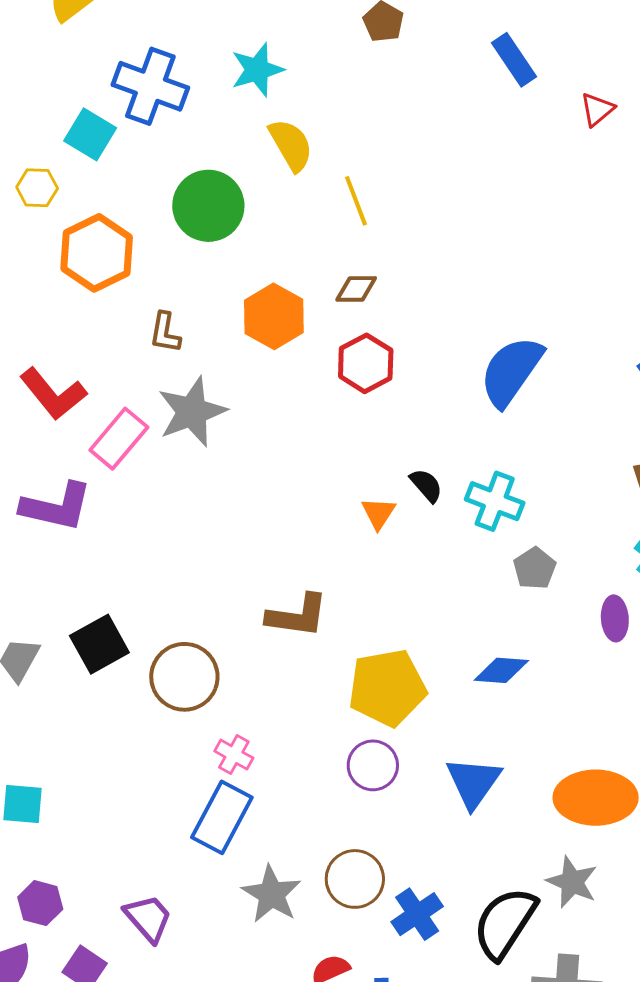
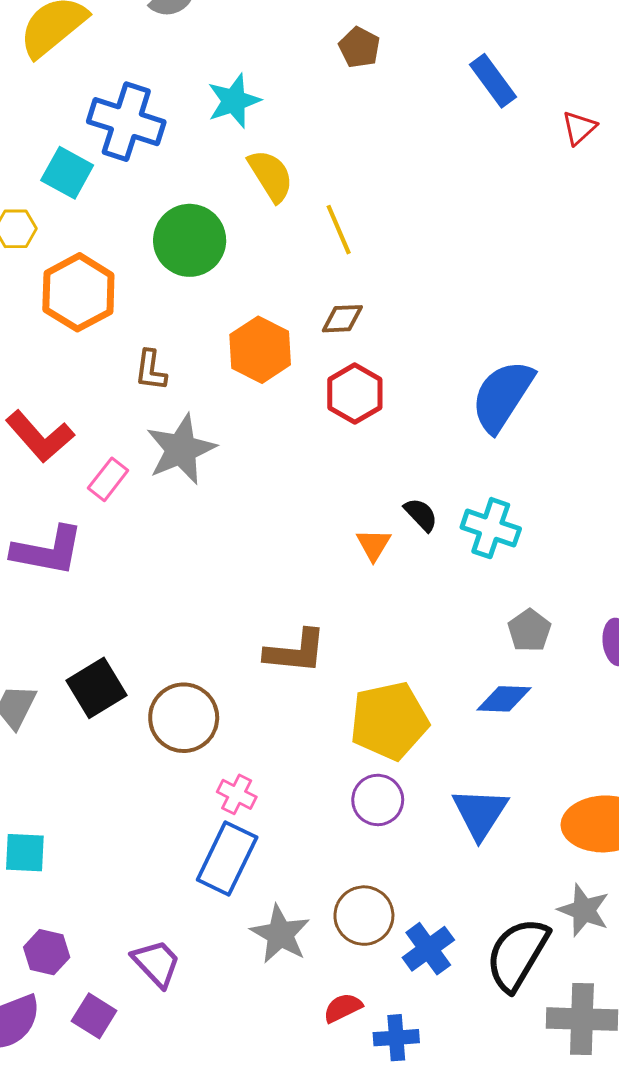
pink rectangle: (119, 439) -> (108, 479), size x0.7
gray pentagon: (535, 568) -> (529, 631), moved

